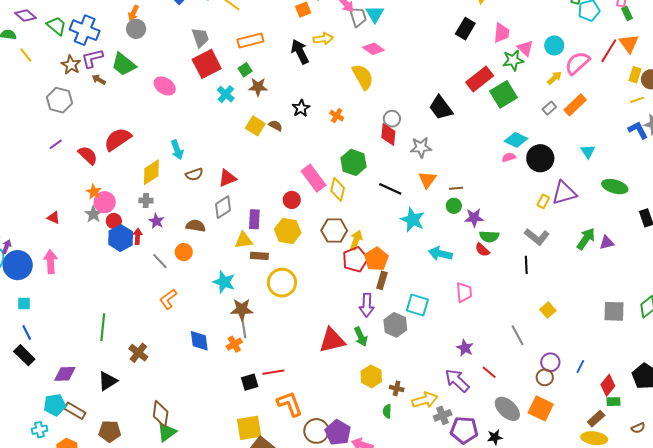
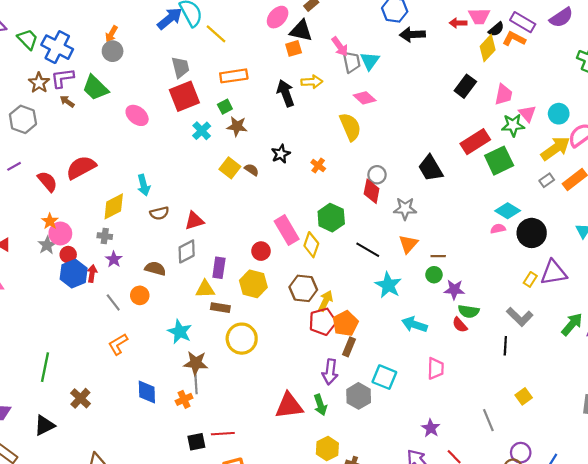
yellow arrow: (554, 78) -> (555, 148), size x1.8

